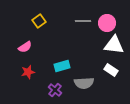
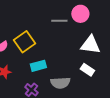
yellow square: (39, 21) -> (24, 42), moved, size x1.5
pink circle: (107, 23) -> (80, 14), moved

